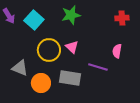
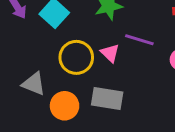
purple line: (98, 67) -> (139, 40), moved

